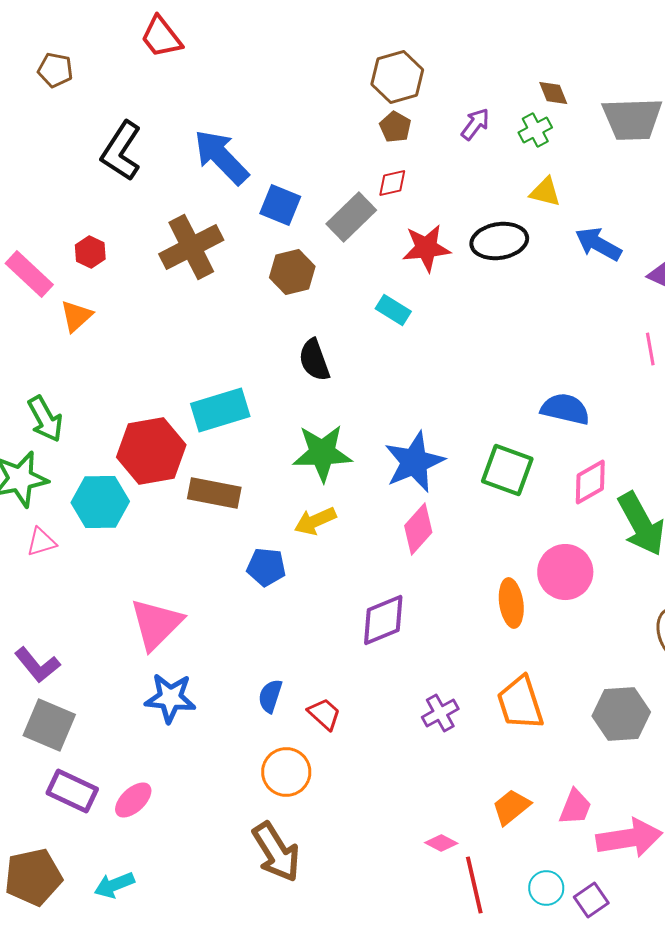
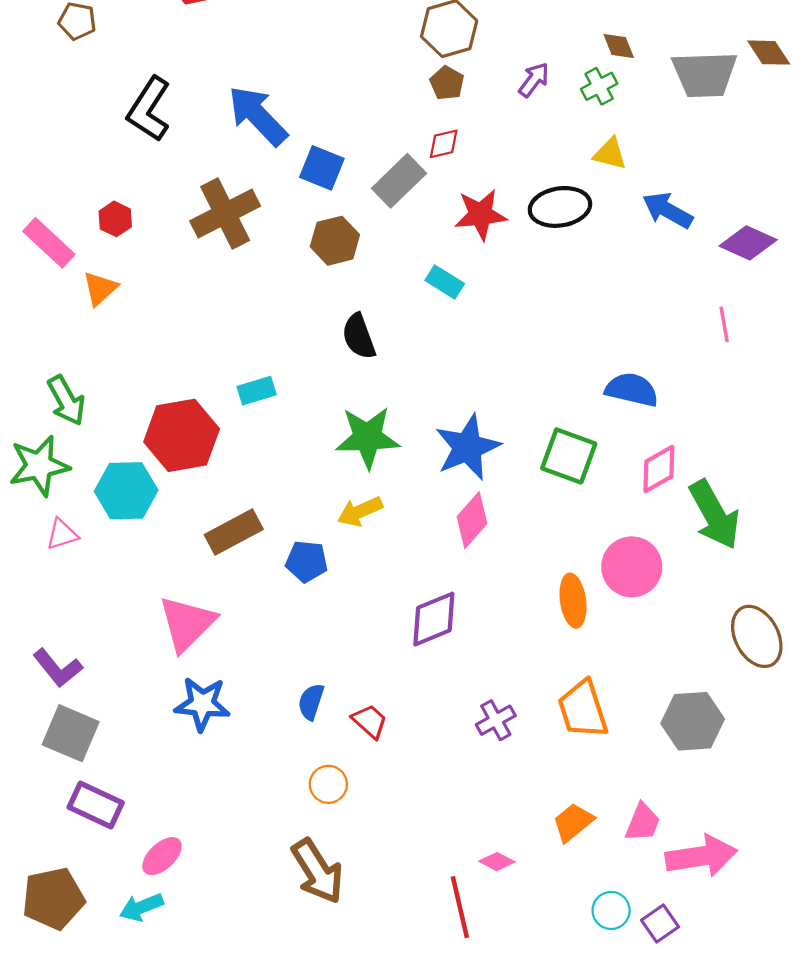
cyan rectangle: (220, 410) -> (257, 391), size x0.6
brown rectangle: (214, 493) -> (234, 532), moved, turned -39
orange circle: (286, 772) -> (328, 784), size x0.7
pink ellipse: (133, 800) -> (162, 856), moved
red line: (474, 885) -> (460, 907), moved

